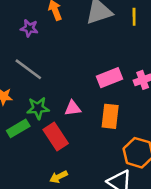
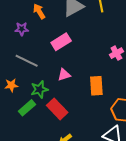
pink rectangle: (110, 78) -> (61, 42), moved
pink triangle: (73, 108) -> (64, 75), moved

